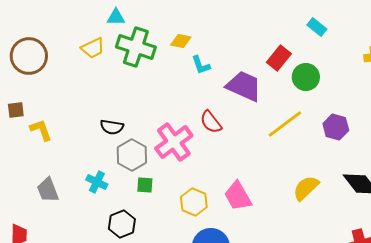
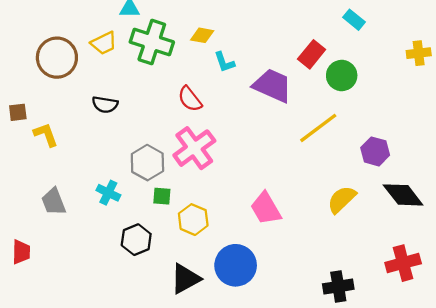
brown circle: (29, 56) -> (57, 58), moved
red semicircle: (211, 122) -> (190, 99), moved
black semicircle: (112, 127) -> (105, 105), moved
purple hexagon: (336, 127) -> (375, 151), moved
yellow hexagon: (194, 202) -> (193, 220), moved

